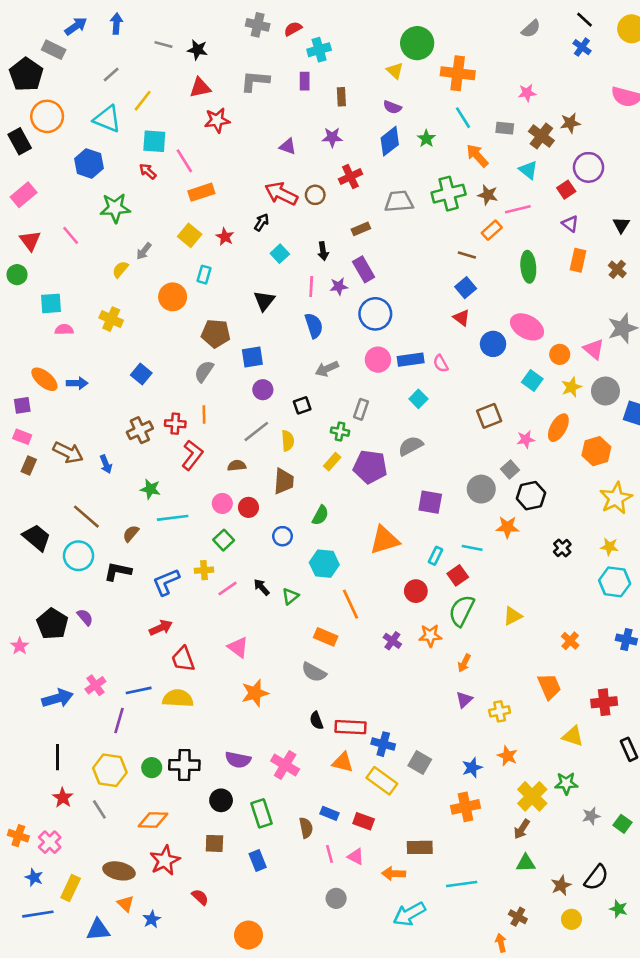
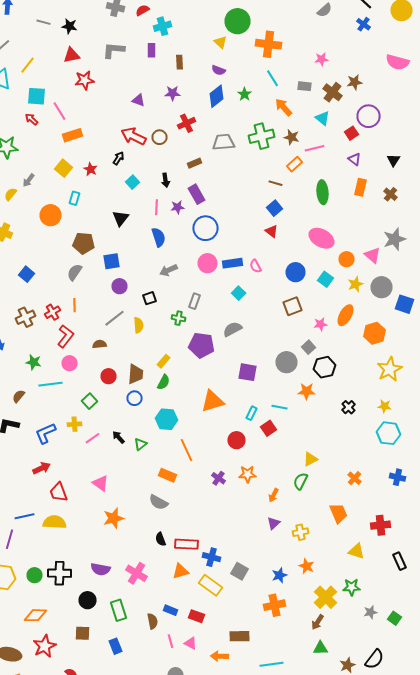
blue circle: (493, 344) -> (296, 272), moved
red cross: (175, 424) -> (52, 312), turned -35
yellow rectangle: (332, 462) -> (164, 361), moved
brown trapezoid: (284, 481) -> (136, 374), moved
pink circle: (222, 503) -> (70, 363), moved
green semicircle: (462, 611) -> (300, 481), moved, size x0.7
orange triangle: (343, 762) -> (180, 571), turned -30

